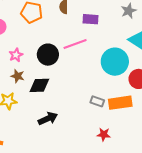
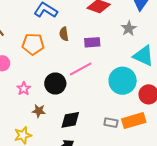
brown star: (18, 76) -> (39, 111), moved
black diamond: (39, 85) -> (70, 120), moved

